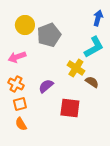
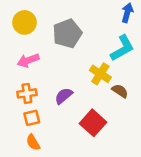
yellow circle: (25, 25) -> (24, 22), moved
orange cross: (16, 84) -> (27, 93), turned -35
red square: (70, 108) -> (93, 123), turned 35

